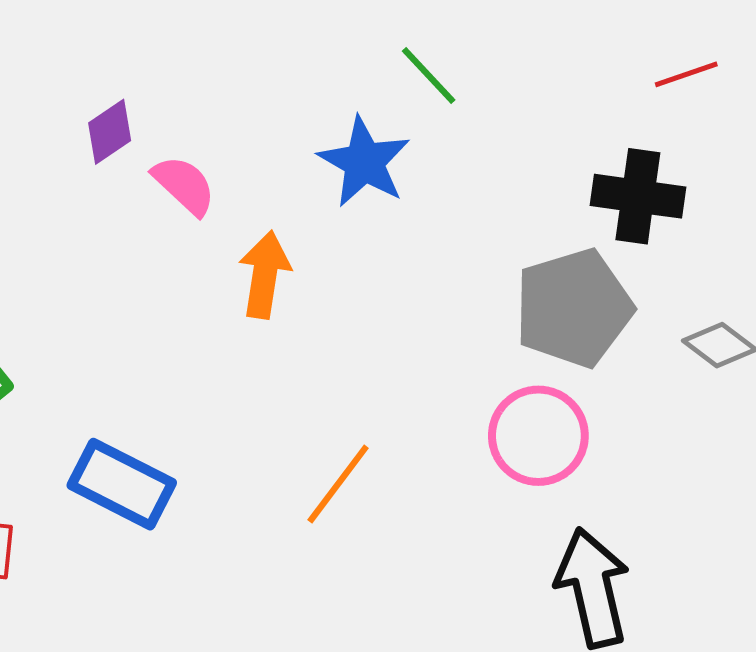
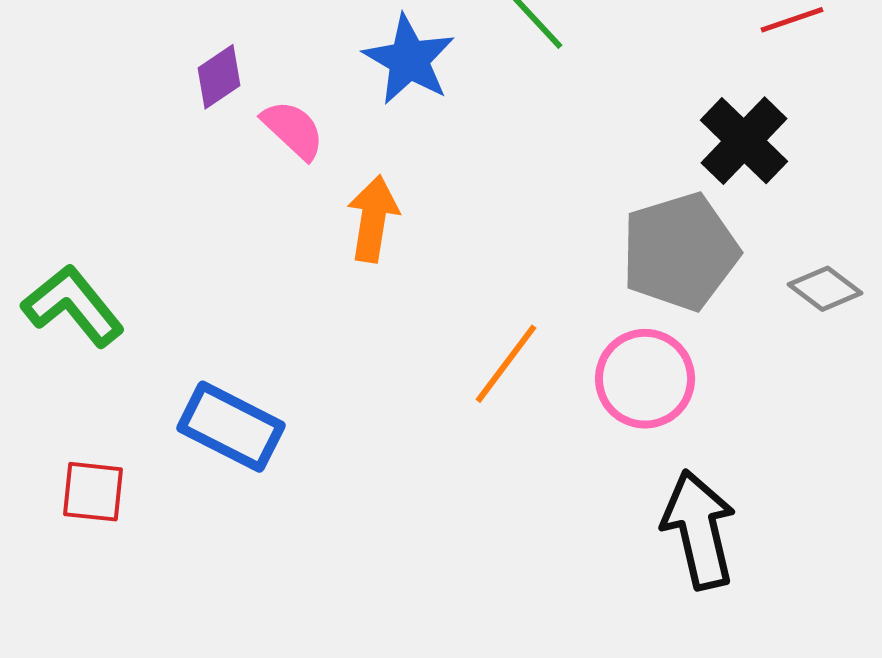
blue star: (364, 162) -> (409, 60), moved
black cross: (638, 196) -> (744, 141), turned 36
orange line: (338, 484) -> (506, 364), moved

